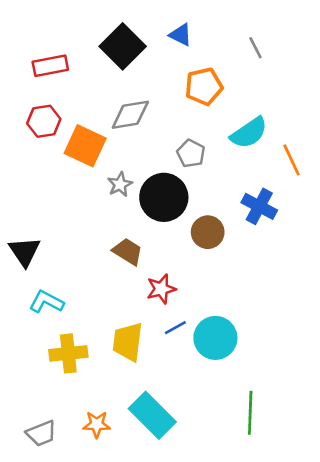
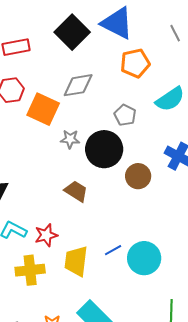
blue triangle: (181, 35) -> (117, 23), size x1.8
gray star: (120, 184) -> (70, 139), turned 30
red star: (161, 289) -> (46, 235), moved

